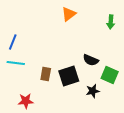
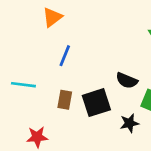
orange triangle: (69, 14) -> (52, 17), moved
blue line: (13, 42) -> (65, 56), moved

